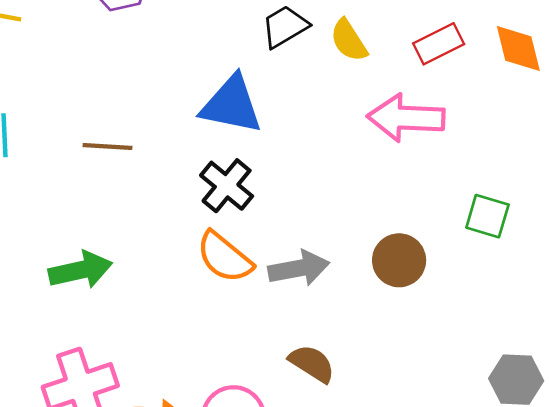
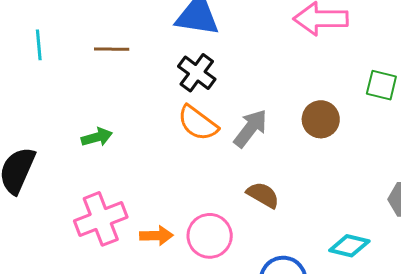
gray arrow: (299, 268) -> (250, 128), turned -39
green arrow: (80, 270) -> (97, 137), size x0.7

